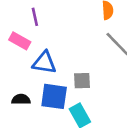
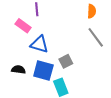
gray square: (82, 81) -> (66, 61), turned -32

